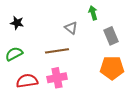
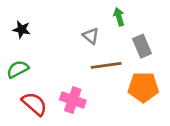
brown line: (57, 51) -> (106, 65), moved
pink cross: (57, 78) -> (73, 100), turned 30
red semicircle: (27, 81) -> (34, 104), turned 50

